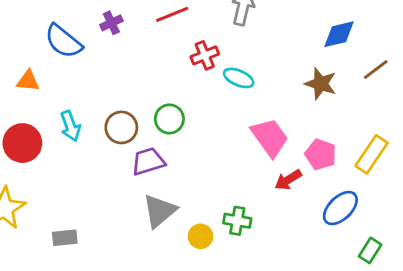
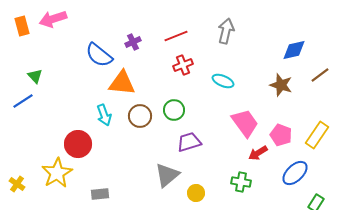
red cross: (205, 55) -> (183, 65), moved
orange triangle: (28, 81) -> (122, 83), moved, size x1.6
red circle: (22, 143) -> (78, 144), moved
purple trapezoid: (148, 161) -> (189, 142), moved
green cross: (237, 221) -> (241, 182), moved

